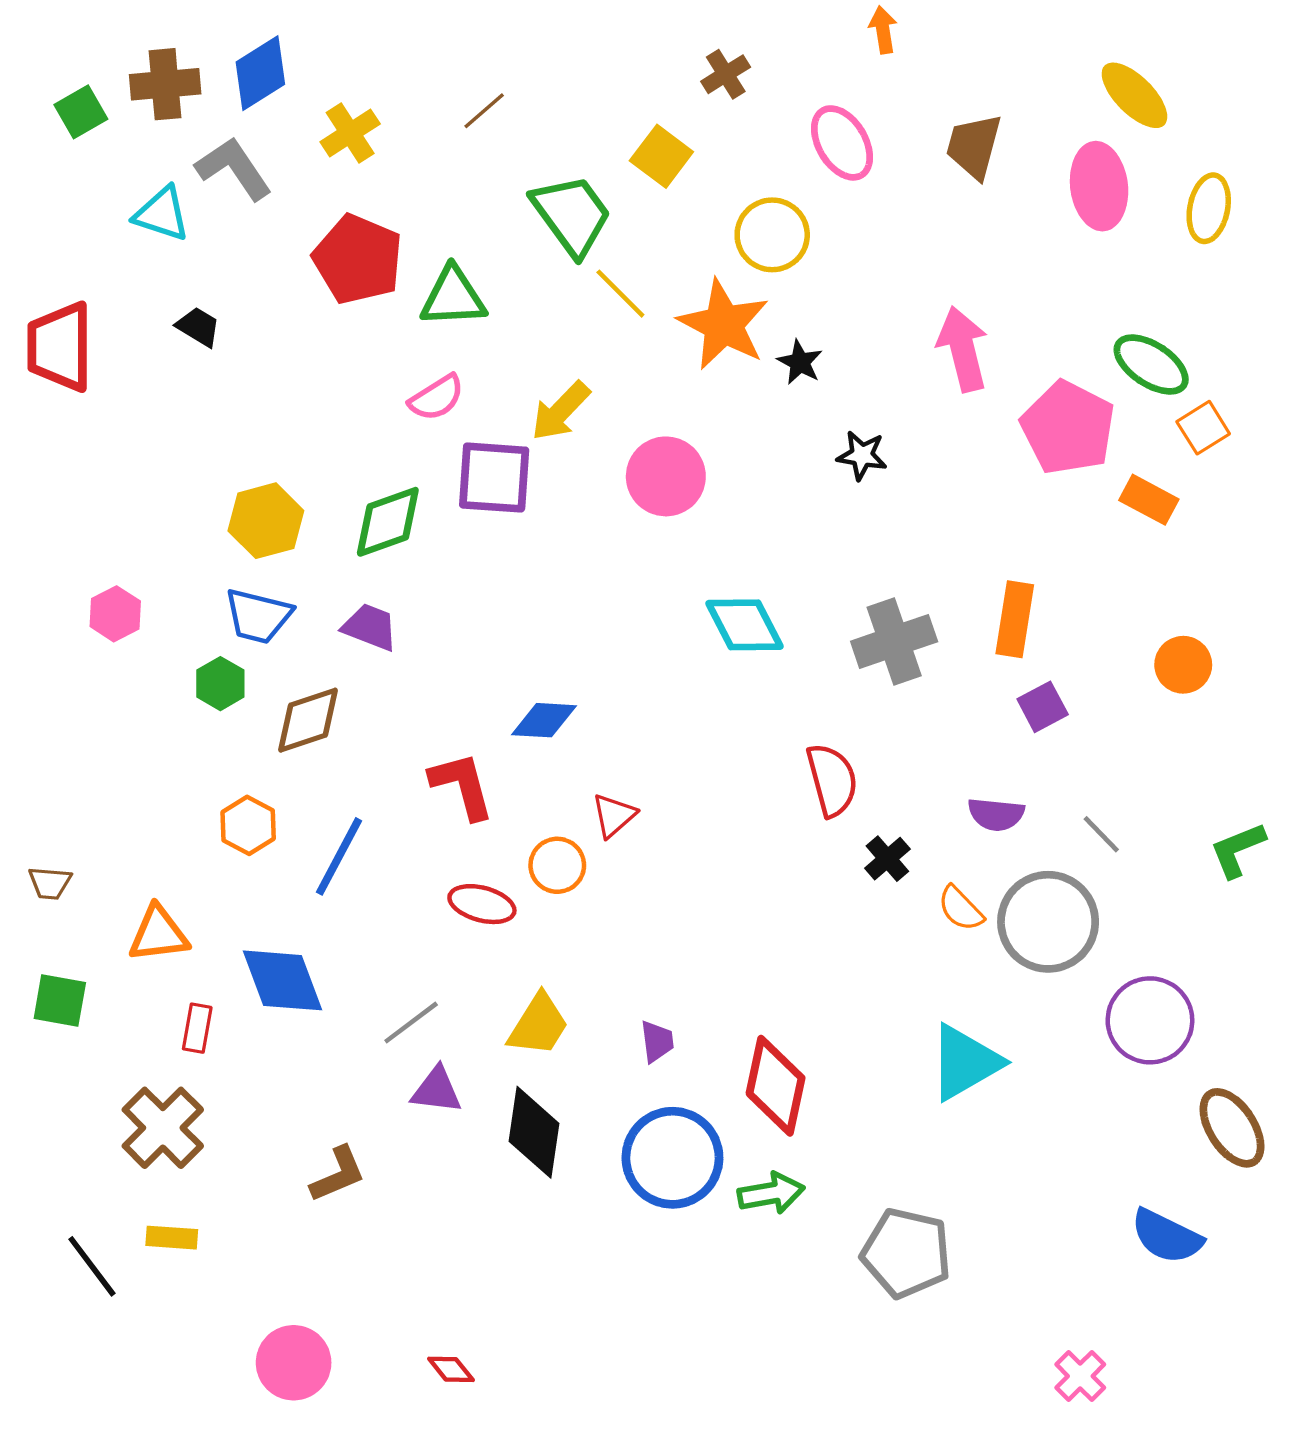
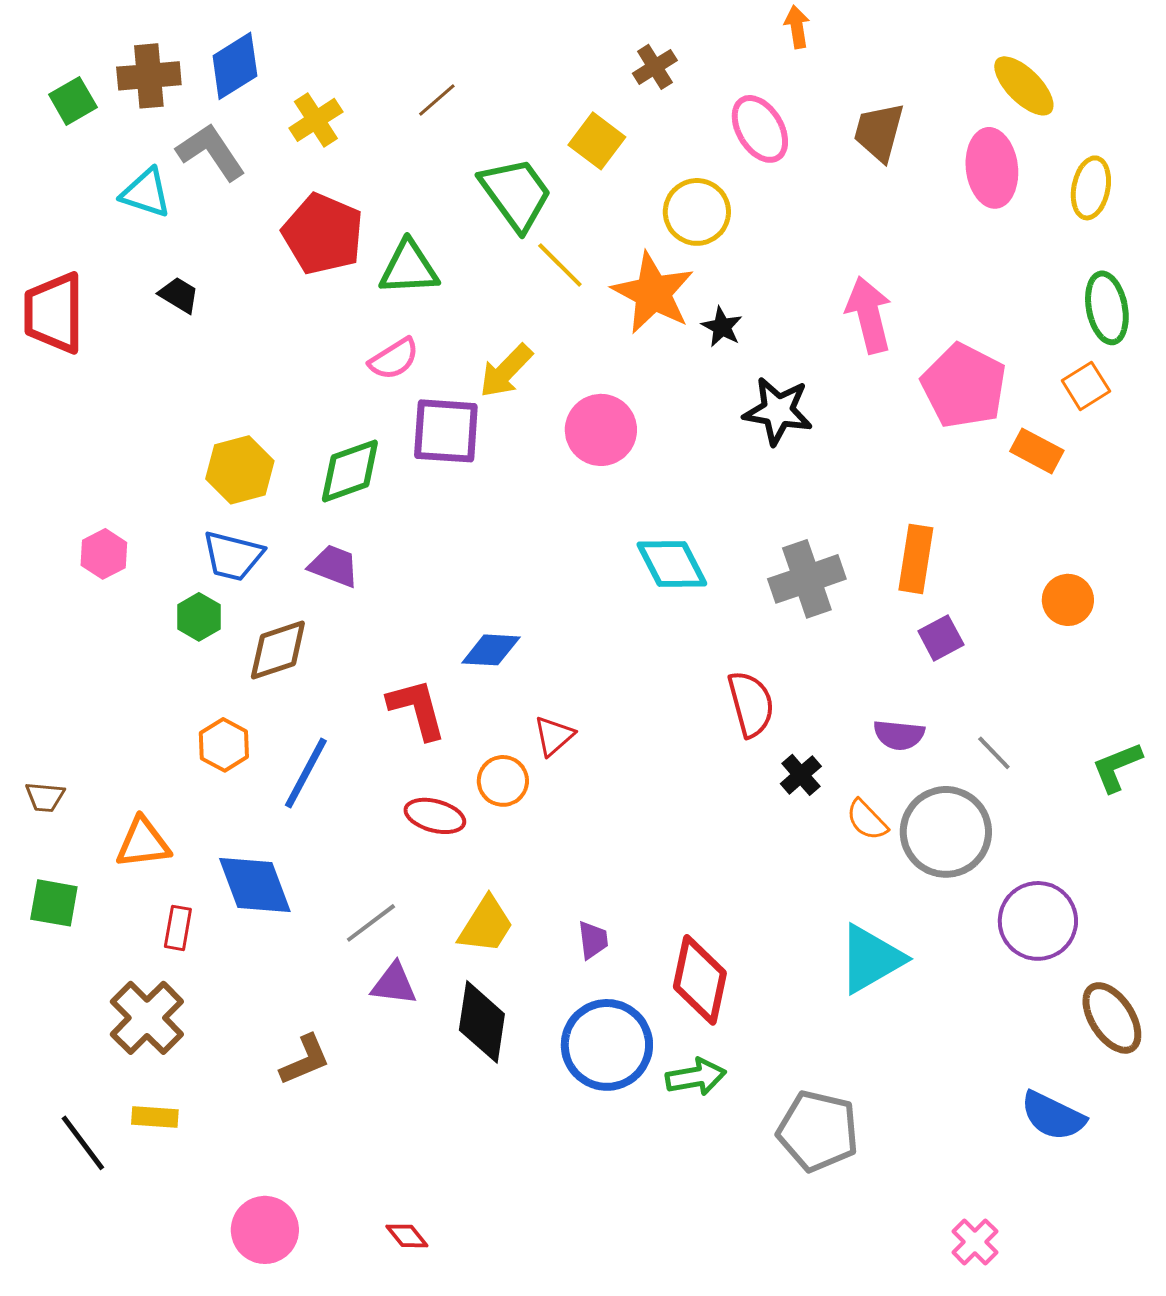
green ellipse: (1151, 365) -> (1107, 308), moved, turned 46
black star: (862, 455) -> (778, 411), size x1.5

